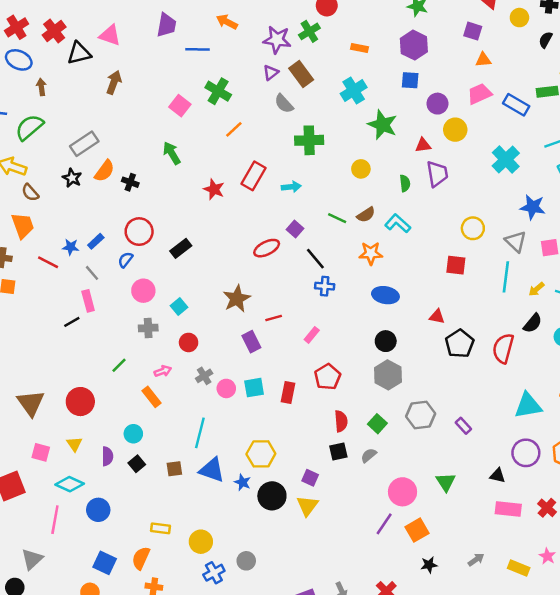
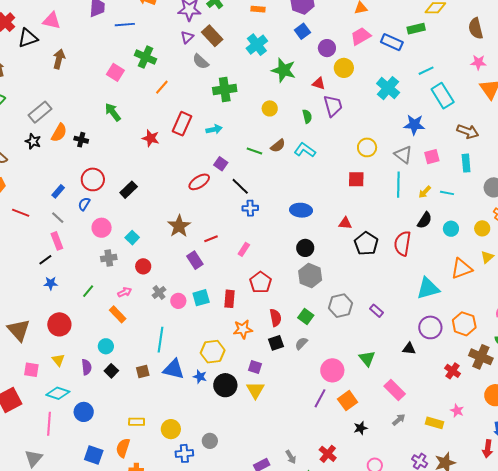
blue square: (410, 80) -> (302, 31), turned -35
red triangle: (423, 145) -> (319, 84), turned 32
blue star: (71, 247) -> (51, 283), moved
orange star: (371, 253) -> (243, 329), moved
pink rectangle: (508, 509) -> (395, 390), moved, turned 45
blue cross: (214, 573) -> (184, 453), turned 30

